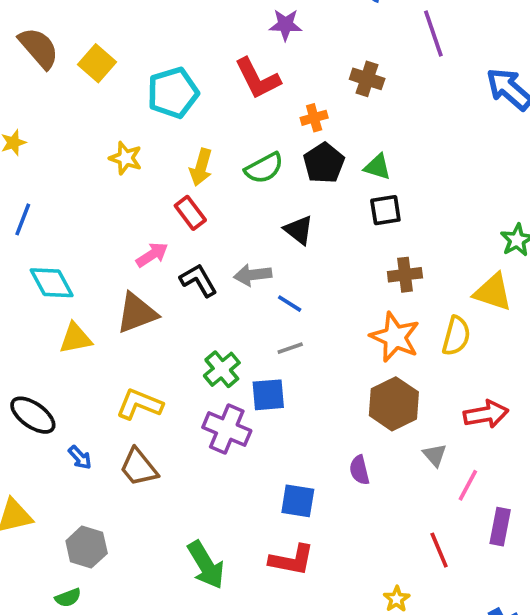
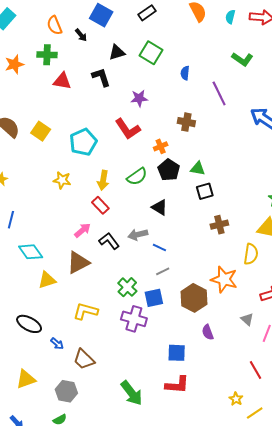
orange star: (395, 337) -> (224, 279), moved
brown hexagon: (394, 404) -> (194, 298), moved
brown trapezoid: (139, 467) -> (84, 359), moved

